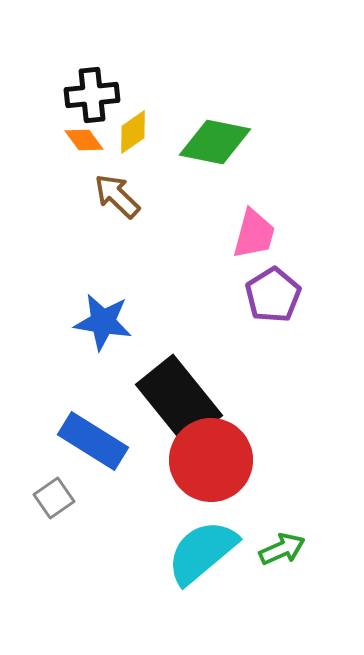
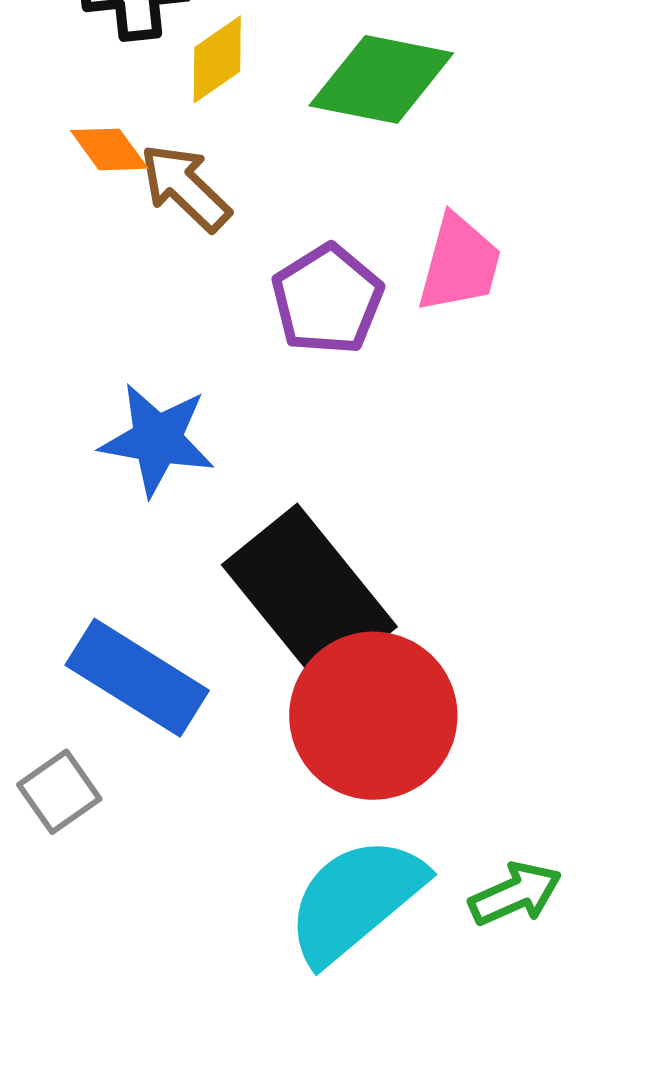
orange diamond: (84, 140) -> (109, 149), moved
purple pentagon: (273, 295) -> (327, 300), moved

